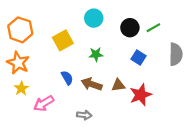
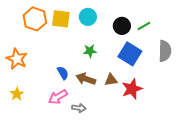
orange hexagon: (20, 30) -> (35, 19), moved
yellow square: (63, 40) -> (61, 19), moved, turned 36
blue square: (138, 58) -> (130, 54), size x1.6
yellow star: (21, 88) -> (17, 94), moved
pink arrow: (44, 103) -> (58, 97), moved

